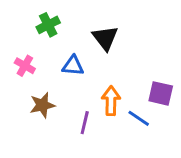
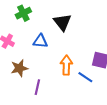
purple line: (85, 123) -> (37, 87), moved

